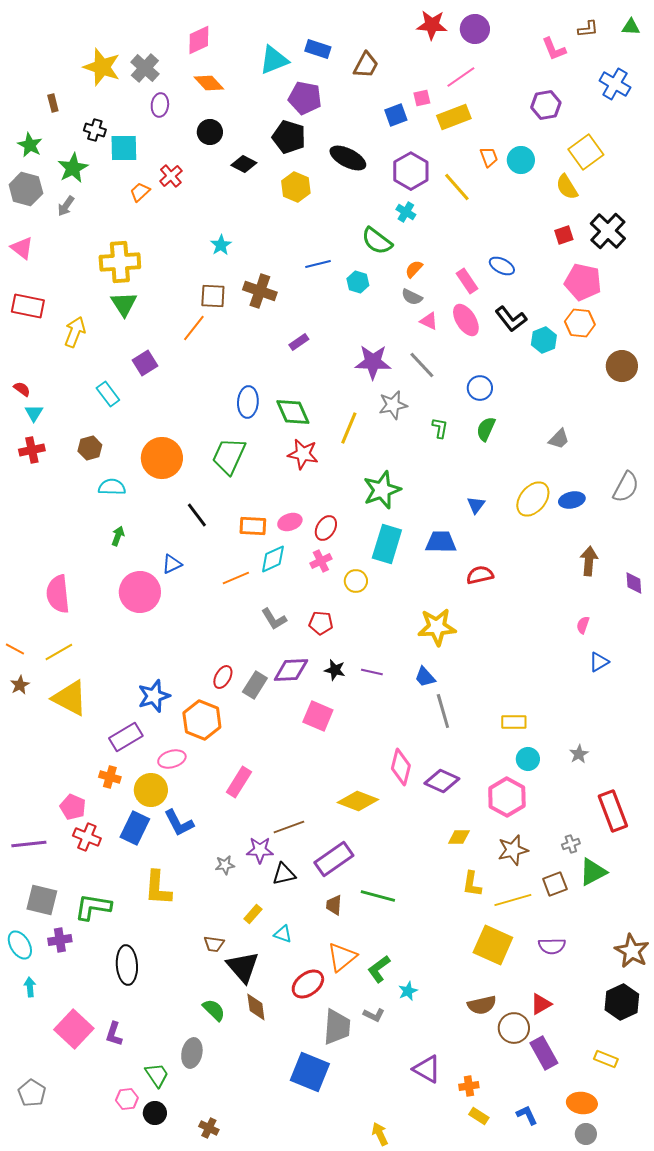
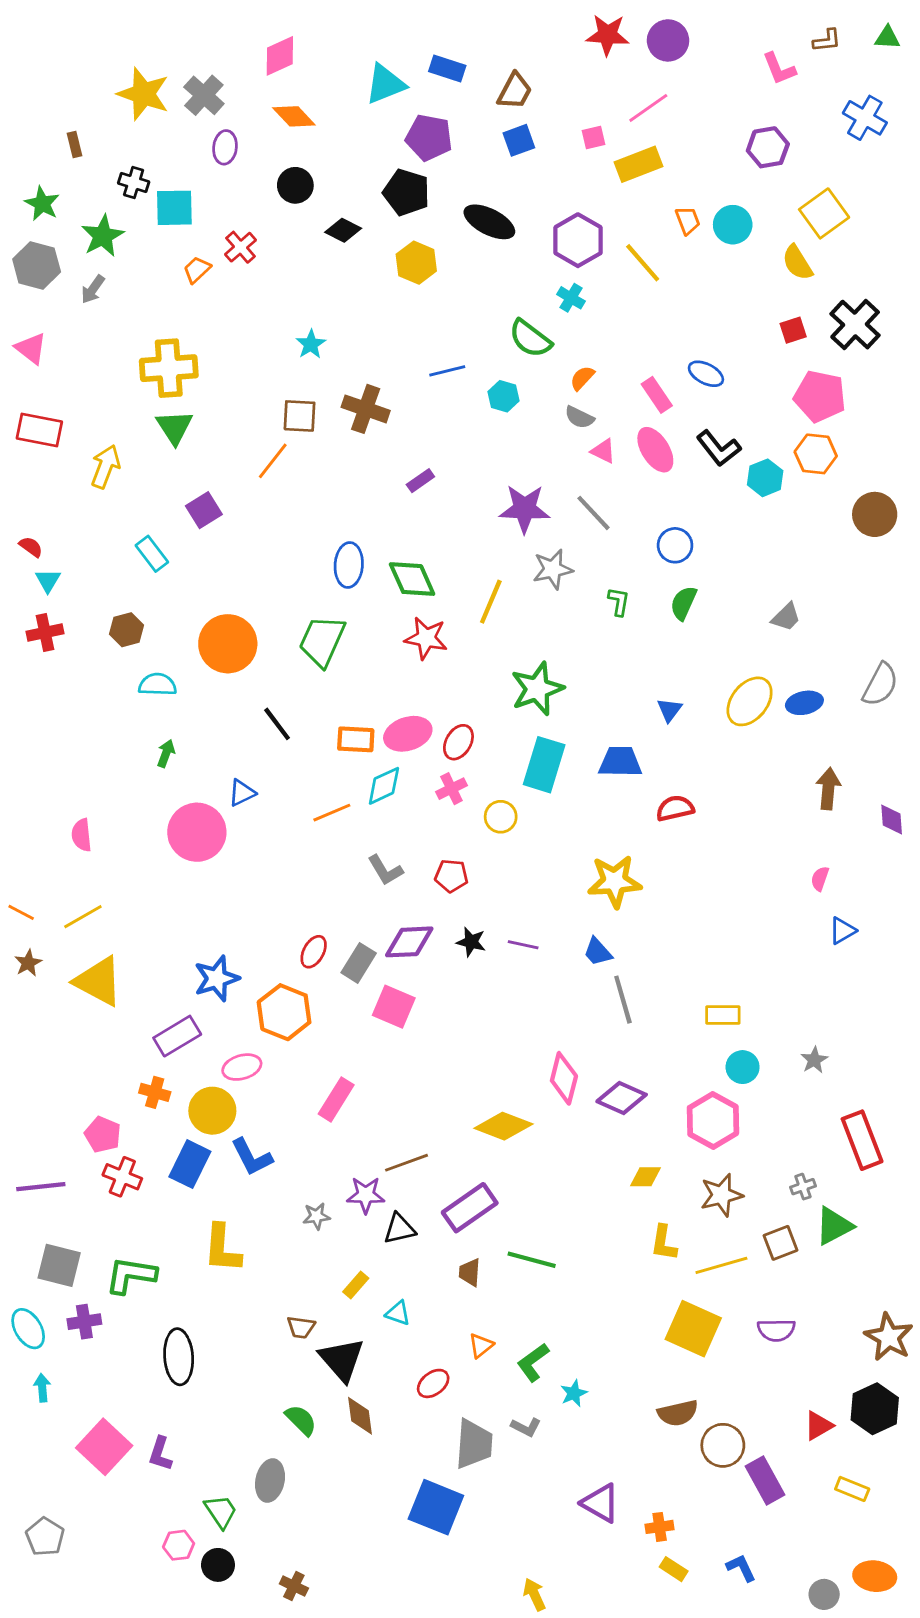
blue square: (396, 115) -> (519, 140), moved
pink ellipse: (290, 522) -> (408, 734), size x1.4
pink semicircle: (58, 594) -> (82, 835), size x0.6
pink square: (318, 716) -> (394, 1007), moved
orange triangle: (342, 957) -> (481, 1346), size x0.6
red ellipse: (308, 984) -> (433, 1383), size x0.7
red triangle: (541, 1004) -> (818, 1426), moved
orange ellipse: (582, 1103) -> (875, 1576), moved

